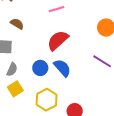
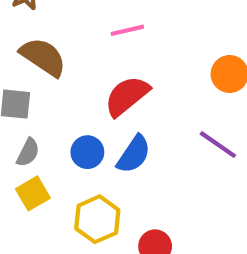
brown semicircle: (17, 24) -> (43, 57), size x1.6
blue semicircle: (62, 68) -> (134, 154), turned 72

